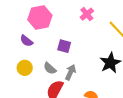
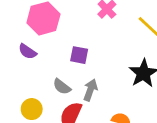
yellow circle: (25, 68) -> (32, 109), moved

